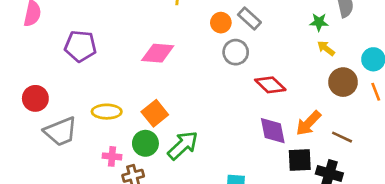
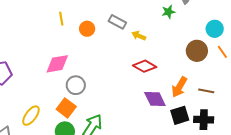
orange circle: (221, 23) -> (87, 29), moved
yellow arrow: (326, 48) -> (139, 36), moved
gray circle: (236, 52) -> (76, 85), moved
yellow ellipse: (107, 112) -> (31, 116), turned -40

